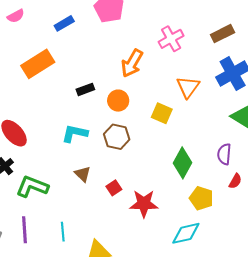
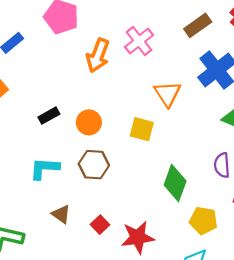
orange arrow: (132, 63) -> (98, 55), moved

